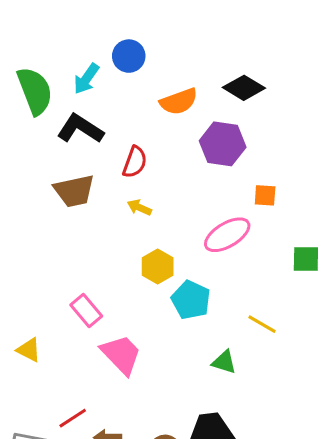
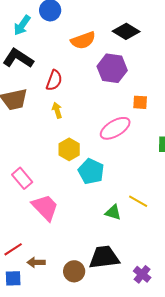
yellow arrow: (139, 208) -> (57, 110), turned 49
yellow line: (262, 324) -> (138, 201), moved

